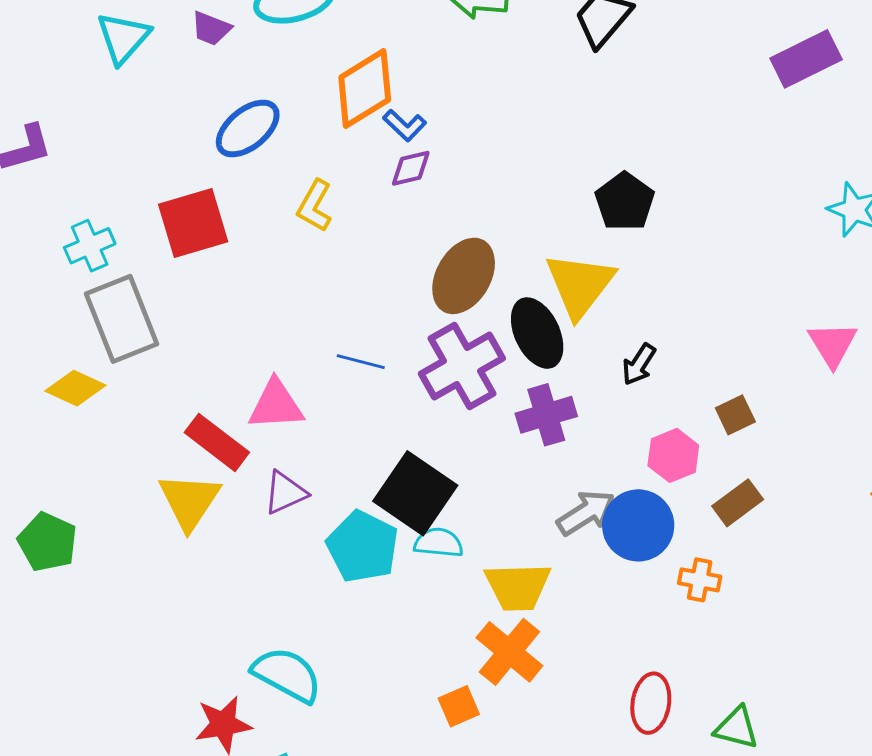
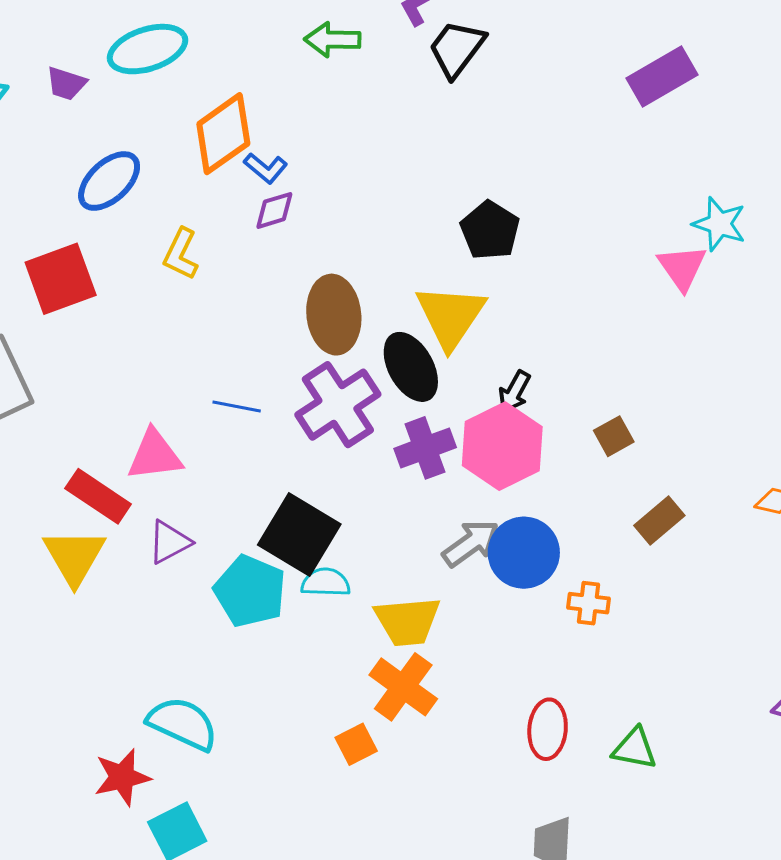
brown ellipse: (464, 276) -> (334, 315), turned -32
pink triangle: (833, 344) -> (682, 267), moved
pink hexagon: (673, 455) -> (502, 446), moved, size x1.6
brown rectangle: (738, 503) -> (659, 520), moved

